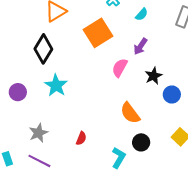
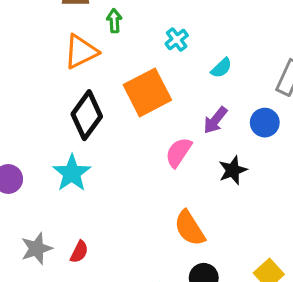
black diamond: (43, 49) -> (87, 115), moved
blue circle: (172, 94) -> (265, 123), moved
red semicircle: (81, 138) -> (79, 252), moved

